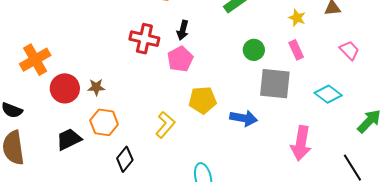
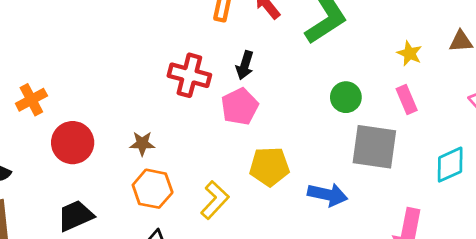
orange cross: (35, 60) -> (31, 100), size x0.7
brown star: (96, 87) -> (142, 143), moved
cyan diamond: (328, 94) -> (450, 165), turned -64
orange hexagon: (104, 122) -> (153, 189), moved

